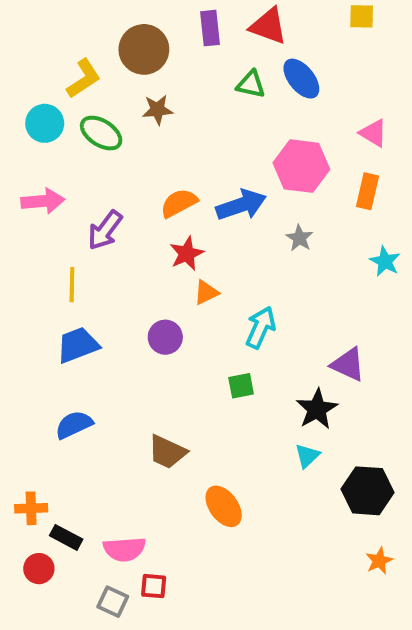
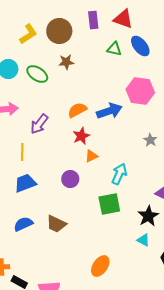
yellow L-shape: (84, 79) -> (28, 34), moved
gray star: (299, 238) -> (150, 140), moved
green square: (241, 386) -> (109, 204), size x1.6
brown trapezoid: (167, 452) -> (56, 224), moved
cyan triangle: (307, 456) -> (143, 240), turned -48
orange ellipse: (224, 506) -> (100, 266), turned 70

